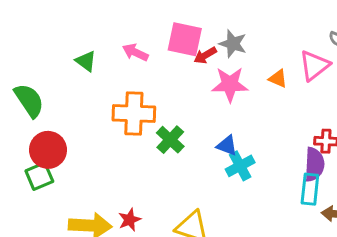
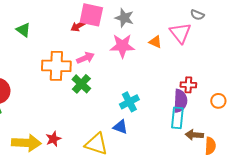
pink arrow: (135, 52) -> (85, 58), moved, turned 132
red arrow: (205, 55) -> (78, 26), moved
pink triangle: (314, 65) -> (180, 33), turned -30
blue triangle: (227, 146) -> (120, 127), moved

